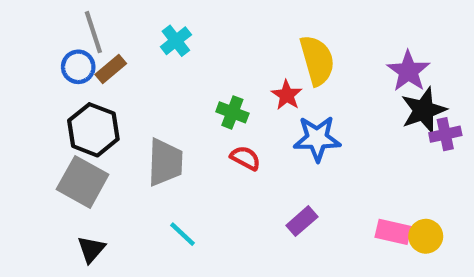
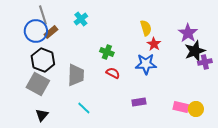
yellow semicircle: (317, 60) -> (146, 28), size x0.7
blue circle: (78, 67) -> (36, 31), size x1.5
red star: (287, 95) -> (154, 44), moved
purple rectangle: (302, 221) -> (139, 102), turned 32

